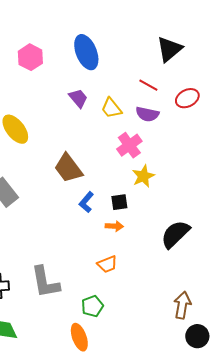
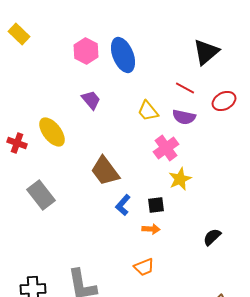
pink hexagon: (30, 57) -> (86, 51), moved
purple trapezoid: (78, 98) -> (91, 100), moved
black semicircle: (175, 234) -> (212, 237), size x0.6

